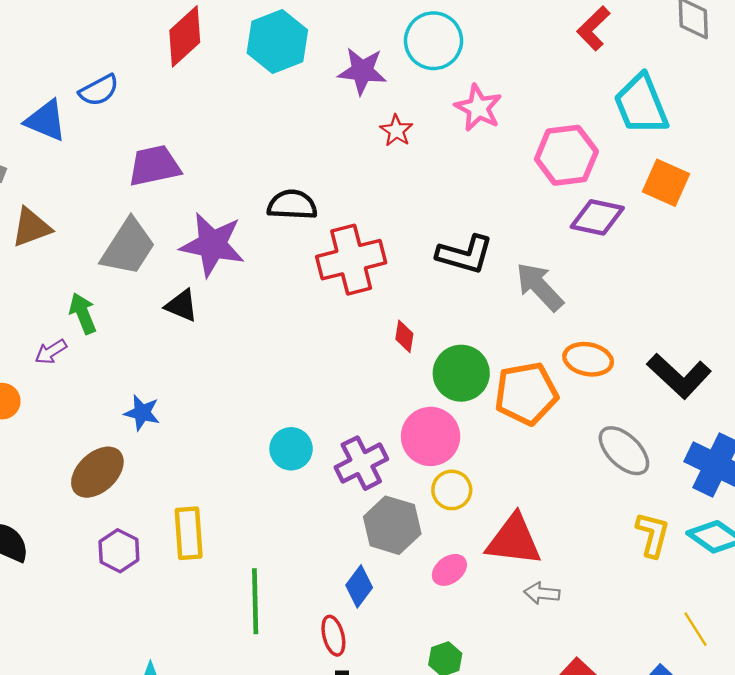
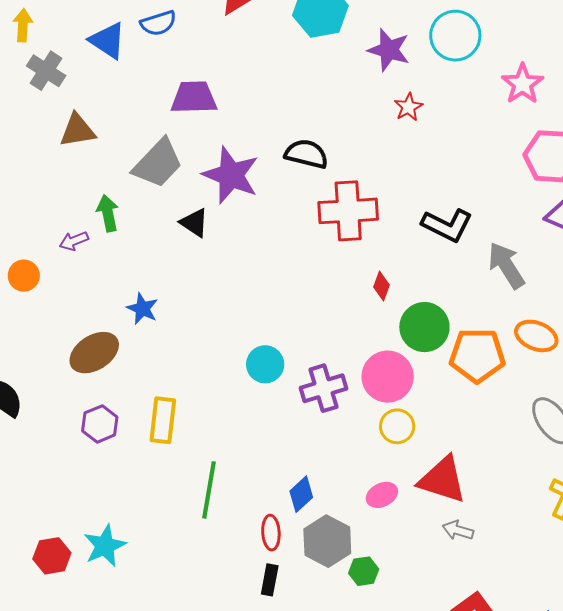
pink star: (478, 108) -> (522, 84), moved
gray hexagon: (392, 525) -> (327, 541), moved

